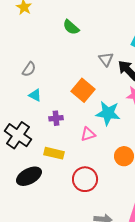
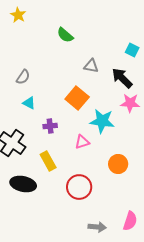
gray triangle: (106, 59) -> (91, 66), moved, turned -42
yellow rectangle: (54, 153) -> (48, 161), turned 48
black ellipse: (29, 176) -> (23, 184), turned 40

